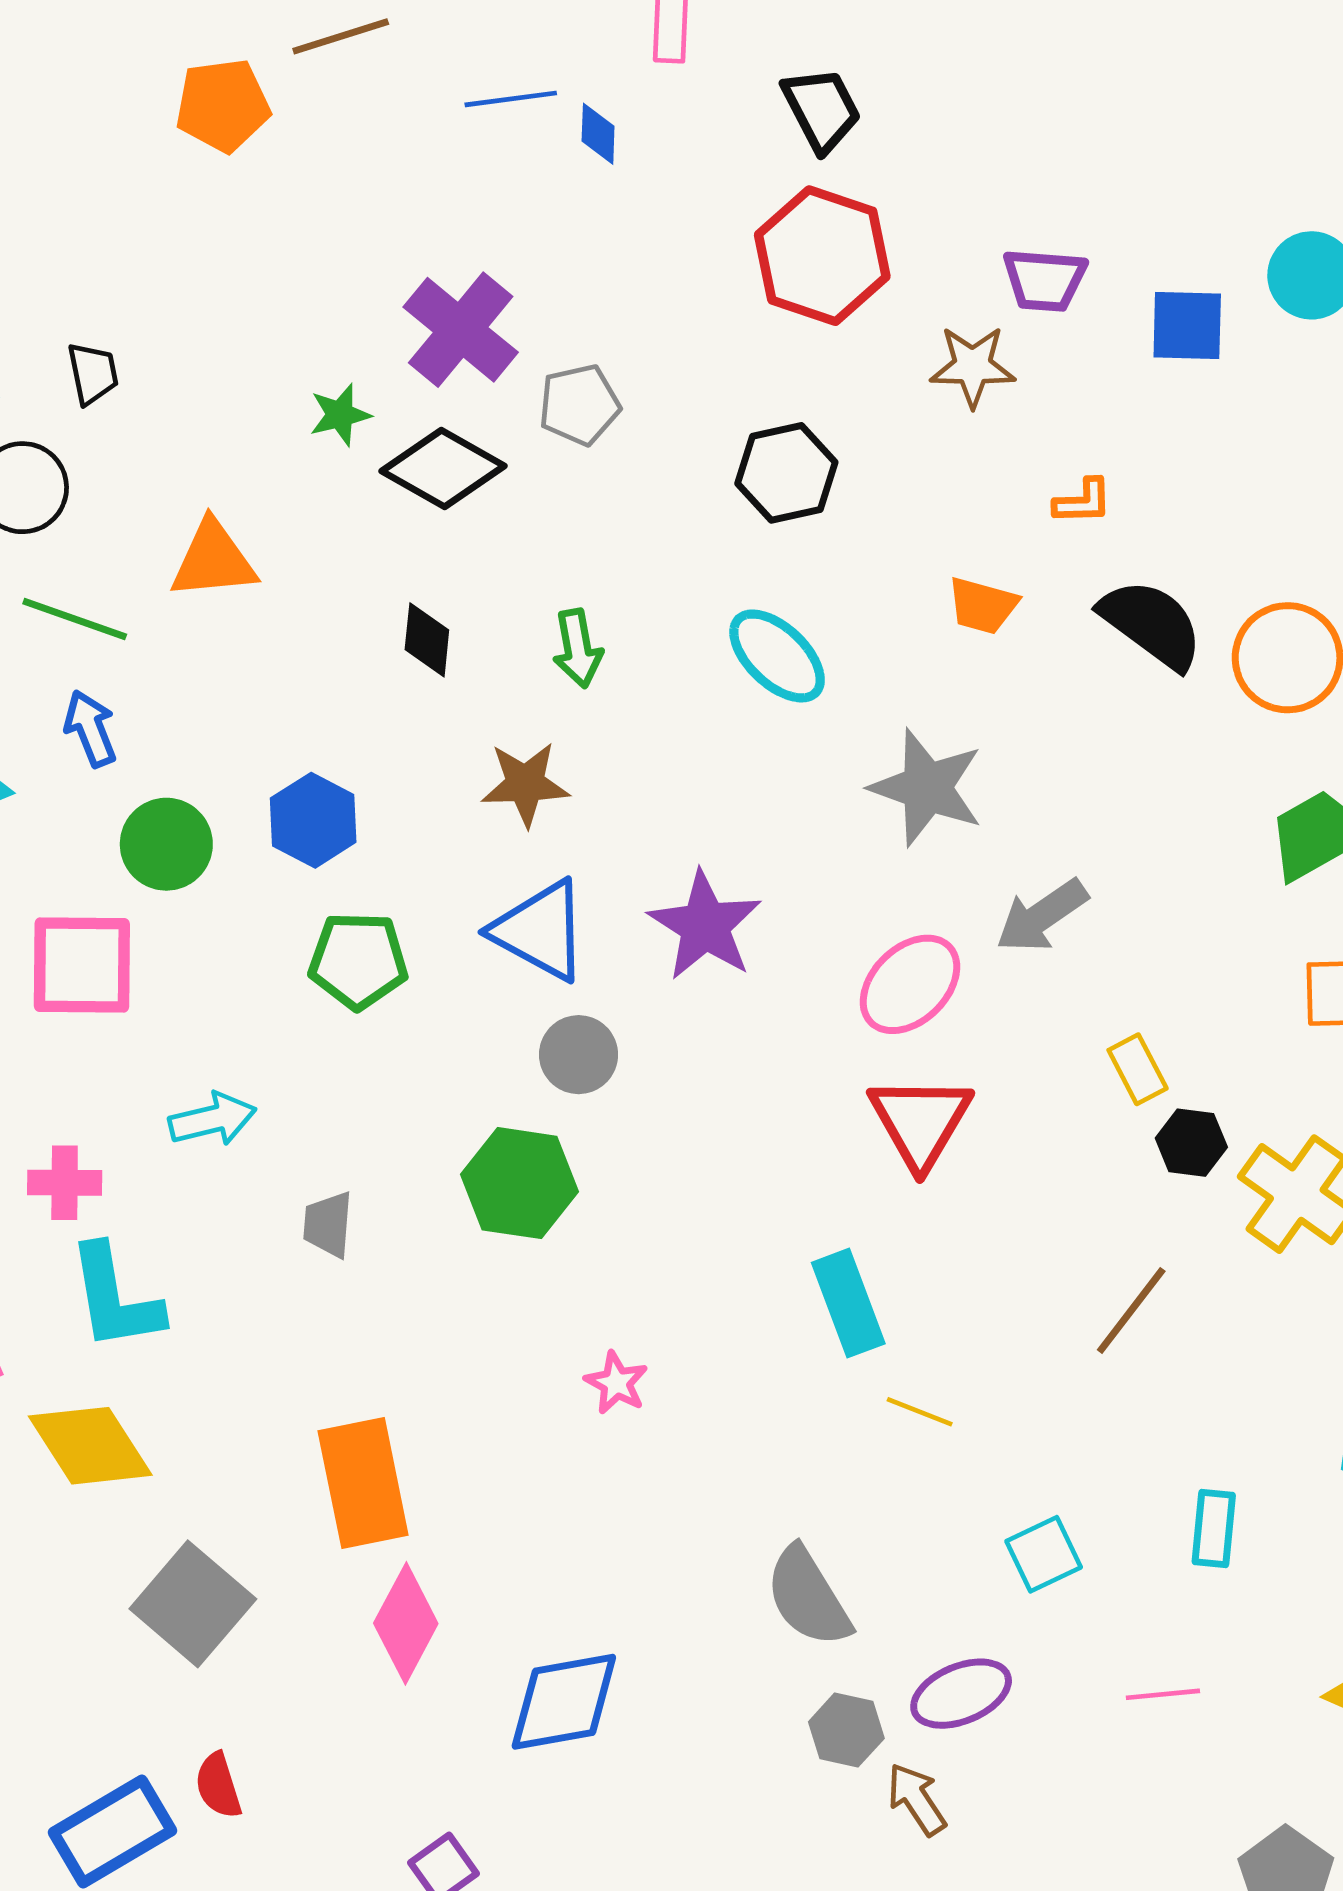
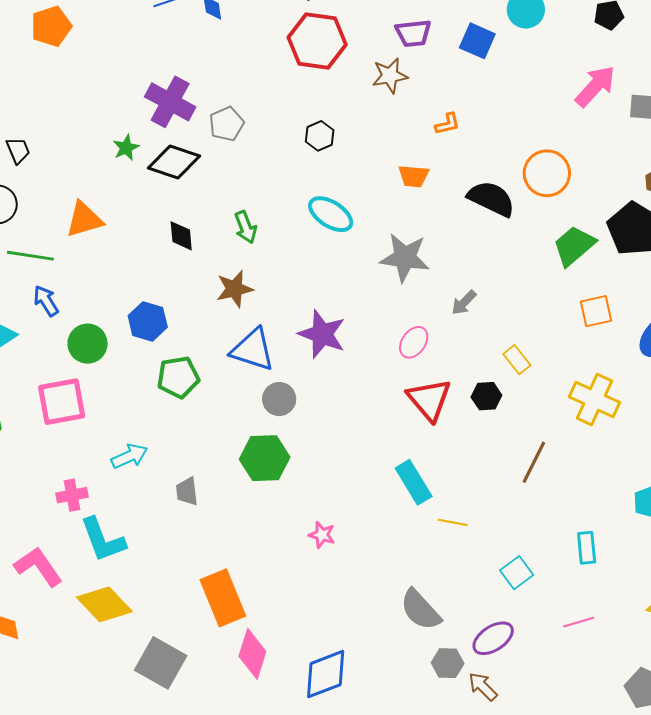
blue square: (1187, 326) -> (477, 41), turned 33
black hexagon: (786, 473) -> (320, 136), size x0.7
black semicircle: (1152, 624) -> (491, 199), moved
gray arrow: (1042, 916) -> (464, 303), size x0.7
pink ellipse: (910, 984) -> (414, 342), size x0.7
black hexagon: (1191, 1143) -> (486, 396), moved

